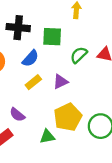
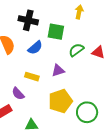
yellow rectangle: (33, 82) -> (32, 77), moved, turned 48
green triangle: (47, 137) -> (31, 125), moved

